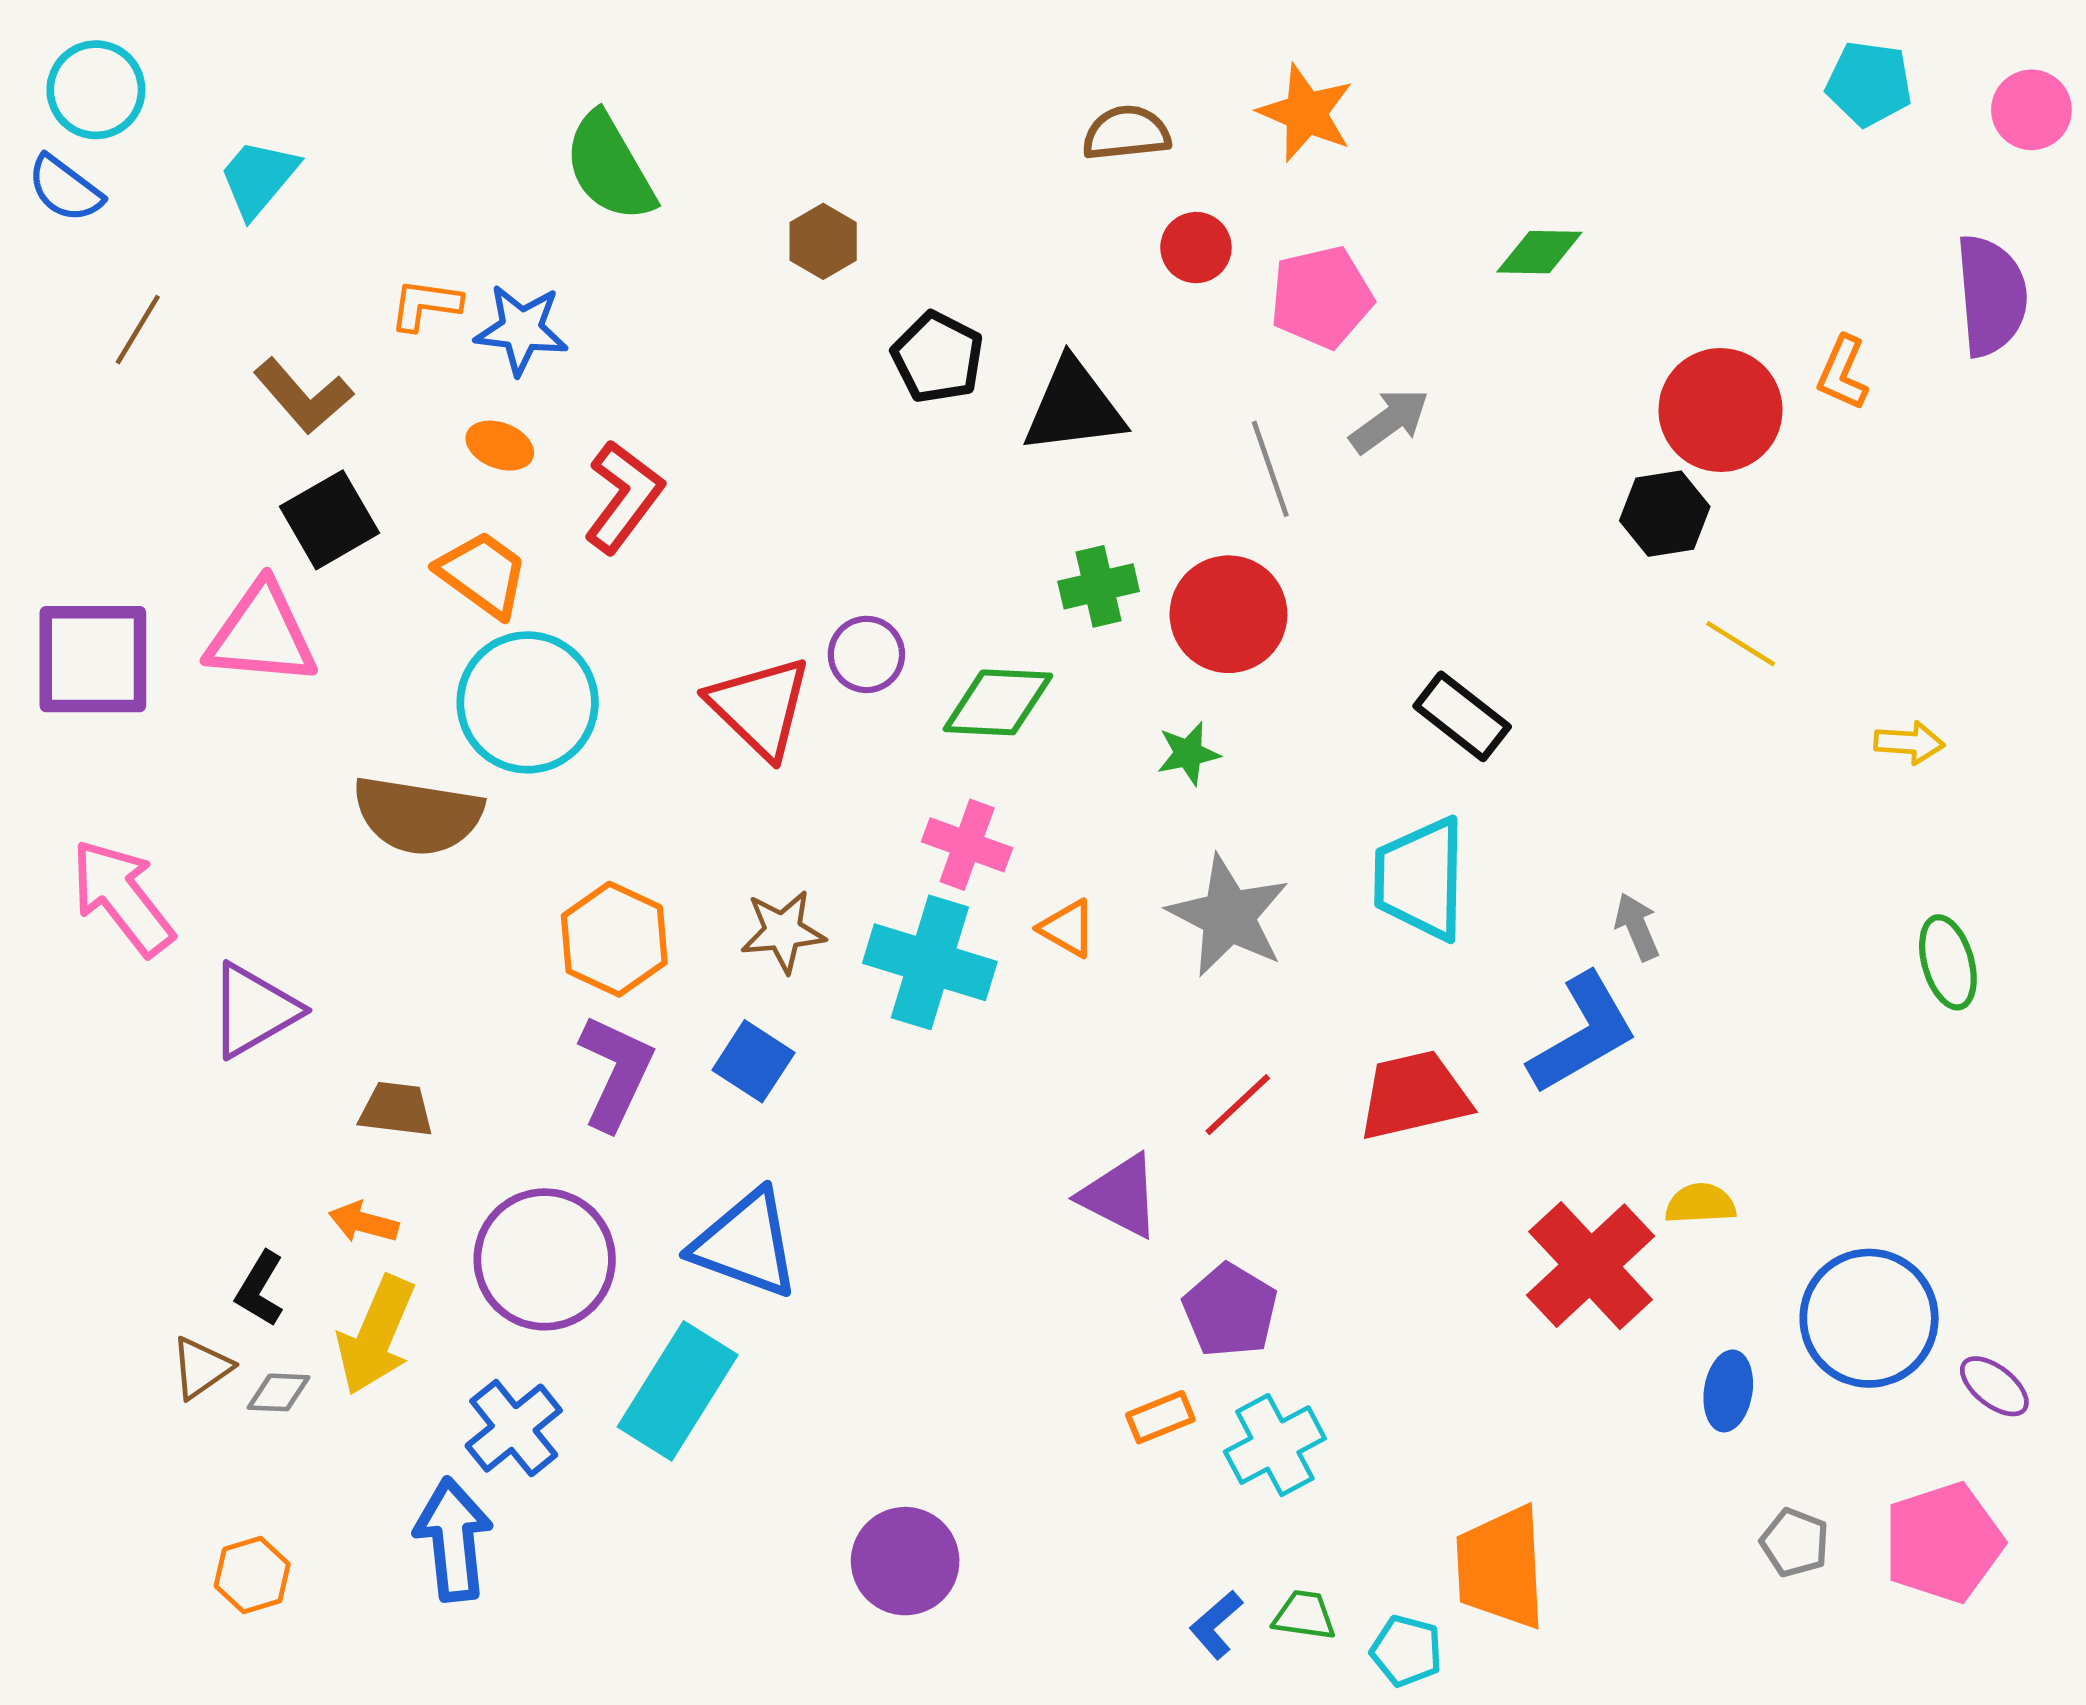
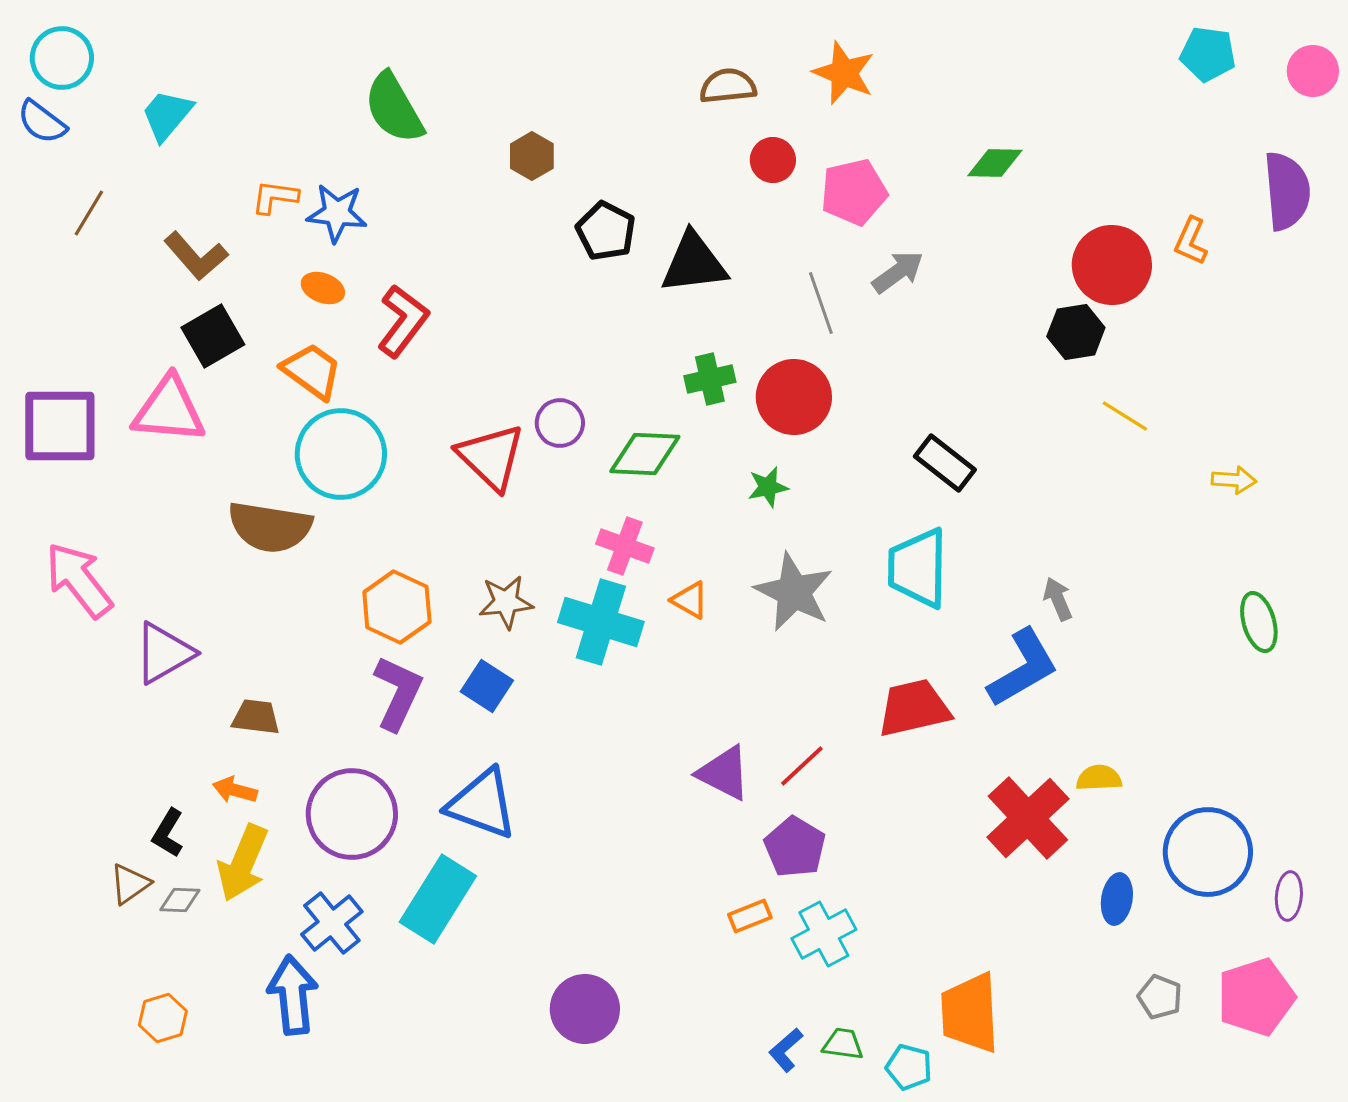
red line: (1238, 1105) -> (802, 766), moved
purple ellipse: (1994, 1386) -> (1289, 896), turned 57

